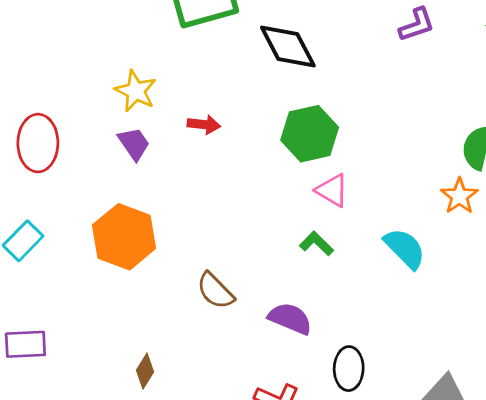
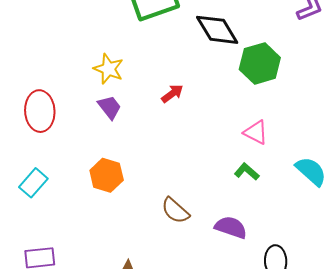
red arrow: (204, 125) -> (172, 94), moved, turned -40
green hexagon: (310, 134) -> (260, 63), moved
orange hexagon: (124, 237) -> (107, 175), size x0.7

